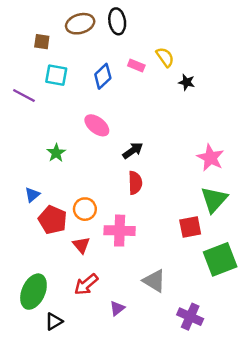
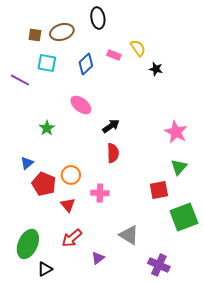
brown ellipse: (80, 24) -> (62, 32), moved
green triangle: (214, 199) -> (179, 167), size x0.7
pink cross: (120, 231) -> (100, 193), size x0.7

